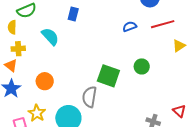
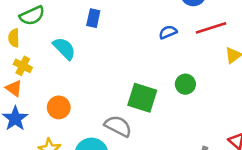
yellow cross: (18, 49) -> (23, 66), turned 32
gray semicircle: (89, 97) -> (118, 126), turned 110

